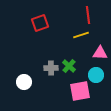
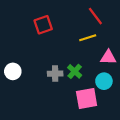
red line: (88, 15) -> (95, 16), turned -30
white circle: (24, 82) -> (13, 71), moved

